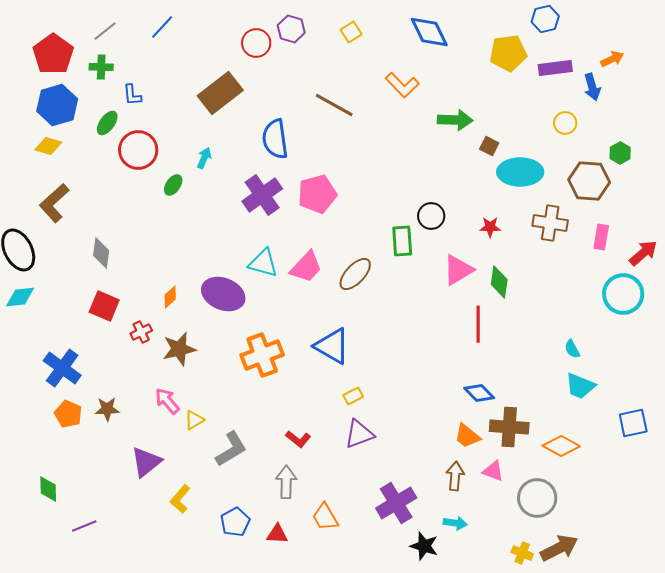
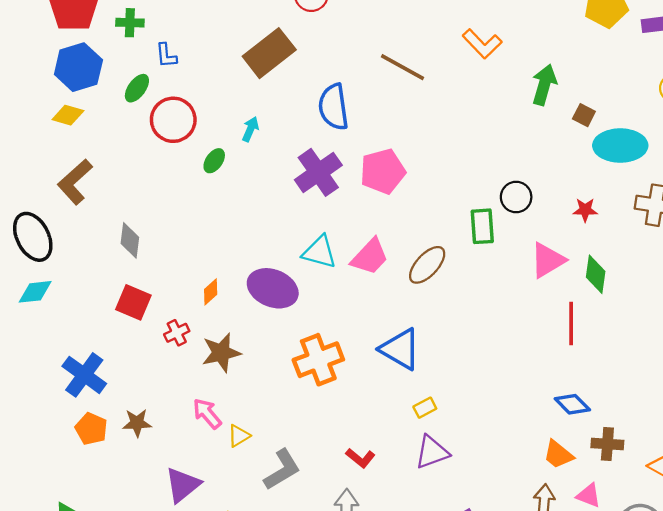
green arrow: (455, 120) -> (544, 85), turned -76
brown cross: (509, 427) -> (607, 444), size x0.7

